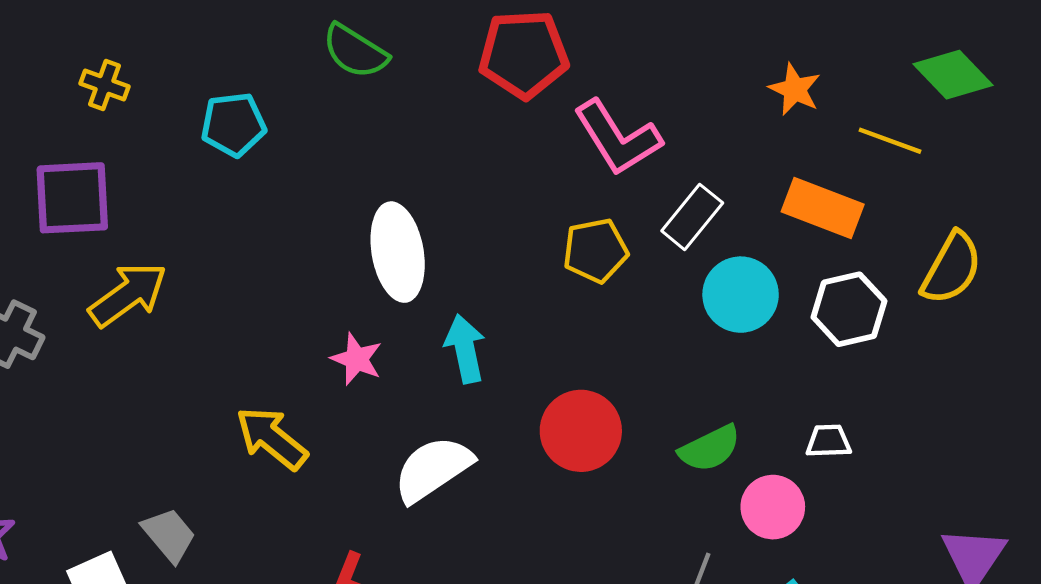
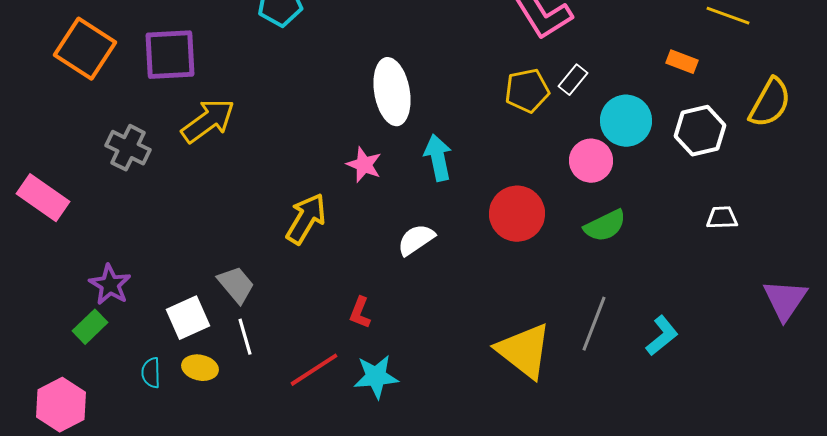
orange rectangle: (823, 208) -> (682, 62), size x0.6
white rectangle: (692, 217) -> (573, 80), moved, size x0.7
yellow arrow: (272, 438) -> (306, 219), turned 82
white trapezoid: (828, 441) -> (722, 218), moved
white semicircle: (433, 469) -> (416, 240), size x0.7
pink circle: (773, 507) -> (591, 161), moved

